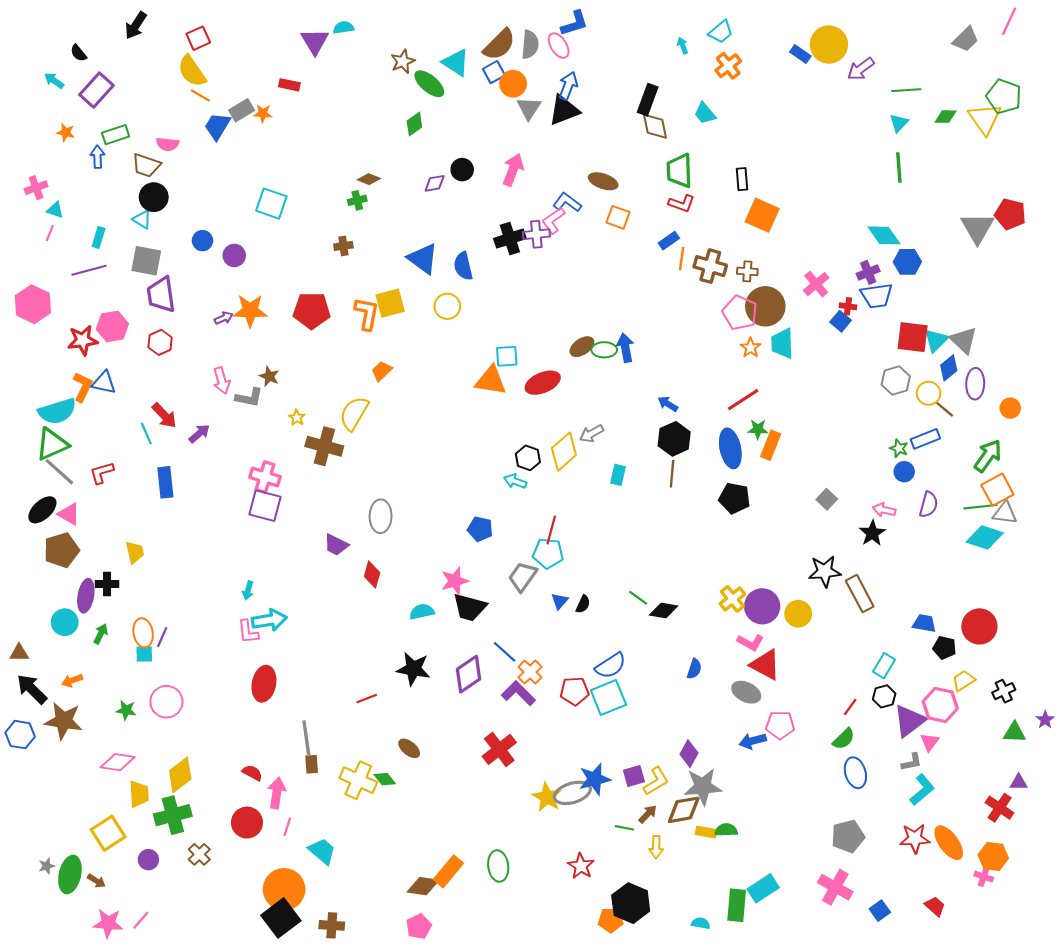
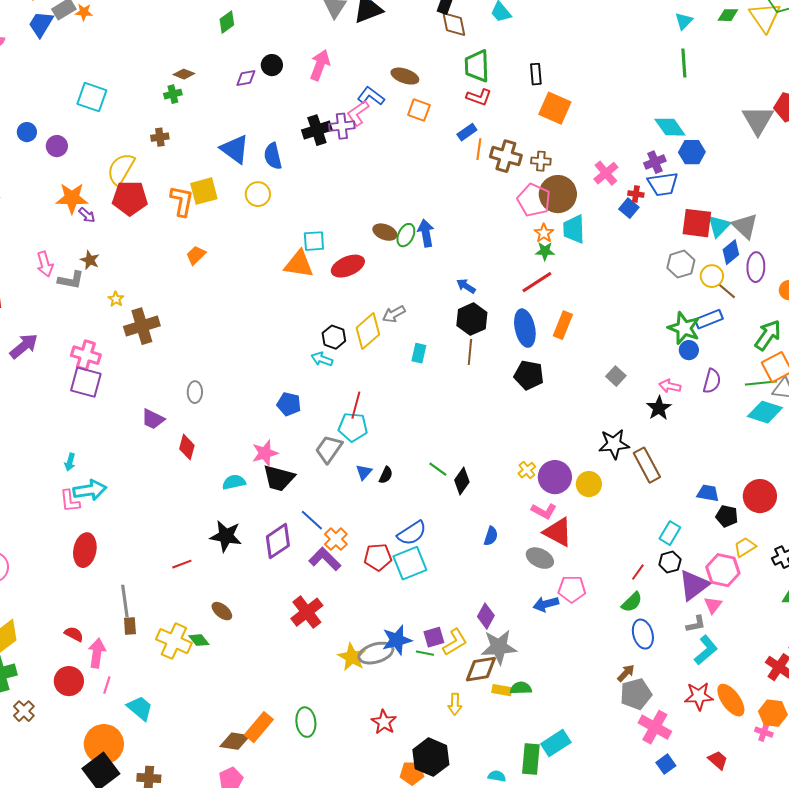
purple arrow: (224, 318) -> (87, 215), moved, turned 66
brown ellipse: (582, 347) -> (385, 232), turned 55
green ellipse: (604, 350) -> (406, 235), turned -65
yellow semicircle: (354, 413) -> (121, 169), moved
green star: (758, 429) -> (545, 251), moved
purple arrow: (199, 434) -> (24, 346), moved, size x1.4
brown cross: (324, 446) -> (142, 326), turned -32
green star: (899, 448) -> (684, 328), size x1.8
gray ellipse: (381, 516) -> (195, 392), size x0.7
yellow cross: (732, 599) -> (527, 470), size x0.7
black diamond: (664, 611) -> (462, 481), turned -64
brown arrow: (648, 814) -> (626, 673), moved
green line: (624, 828) -> (425, 653), moved
pink cross: (835, 887) -> (655, 727), moved

